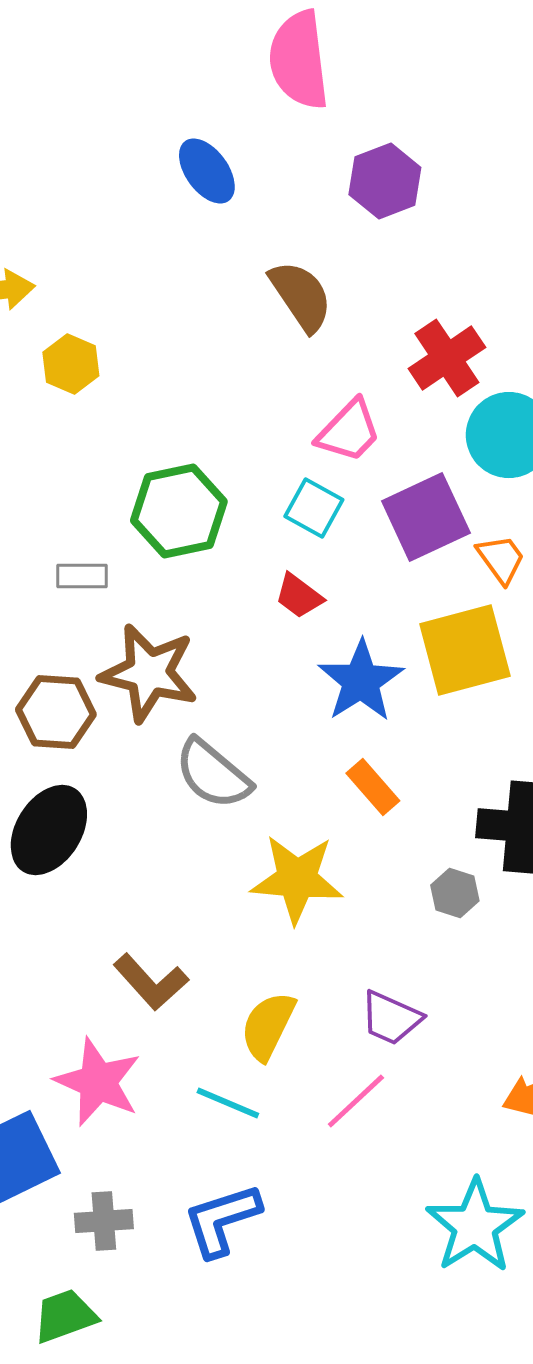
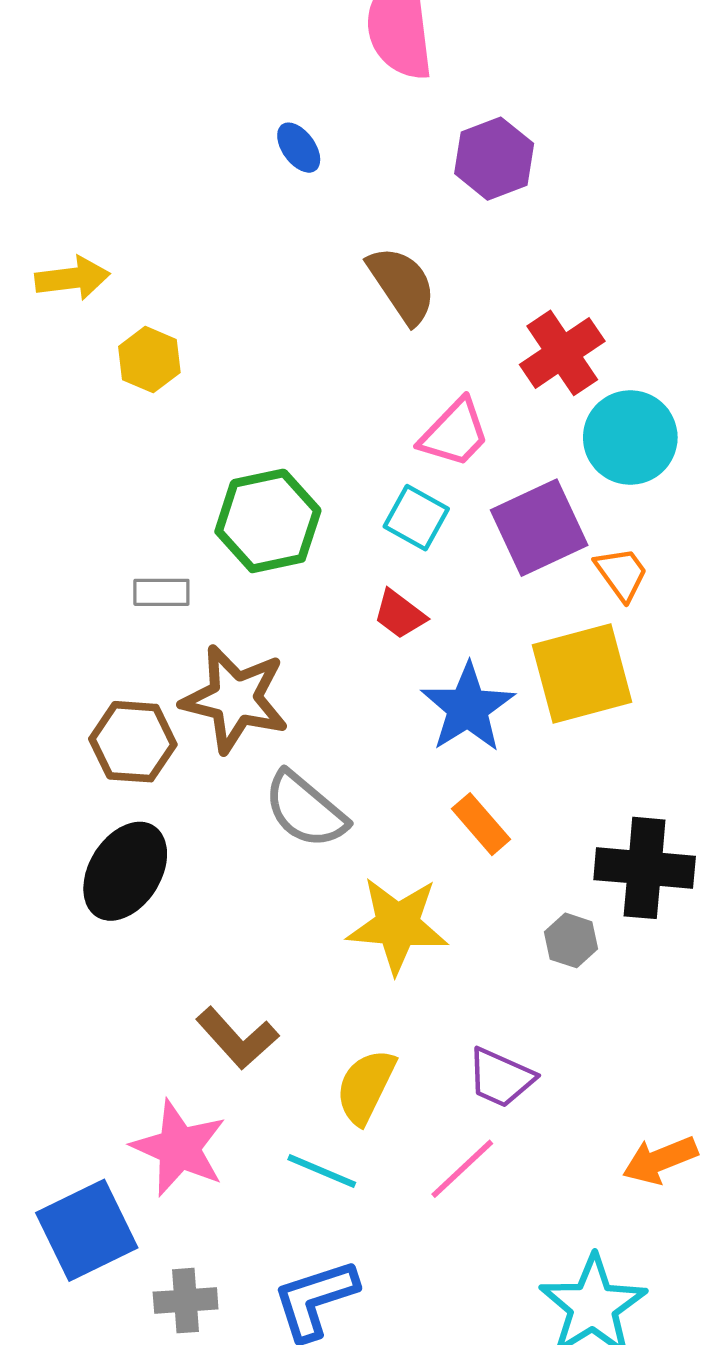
blue ellipse: (207, 171) -> (299, 148), size x0.7

